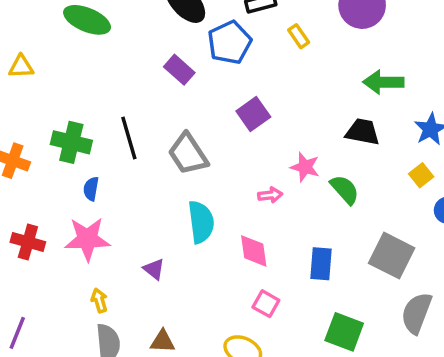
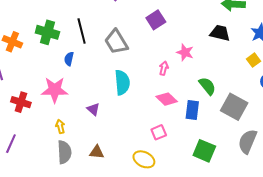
blue semicircle: (91, 189) -> (69, 59), moved
green semicircle: (345, 190) -> (207, 86), moved
pink arrow: (270, 195) -> (164, 68), turned -72
red cross: (28, 242) -> (21, 102), moved
pink diamond: (254, 251) -> (167, 99), moved, turned -40
pink square: (266, 304) -> (159, 132), turned 35

